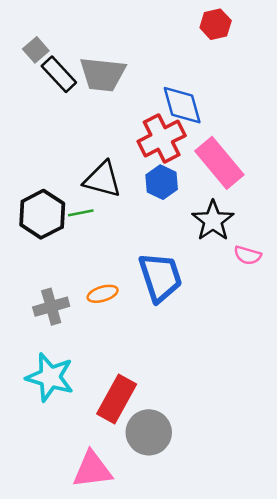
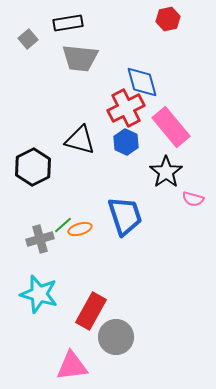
black rectangle: (59, 74) -> (68, 23), moved, turned -56
green line: (81, 213) -> (63, 225), moved, turned -30

